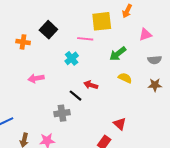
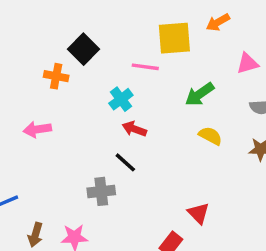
orange arrow: (127, 11) -> (218, 22), turned 32
orange cross: (23, 42) -> (56, 76), moved
pink arrow: (36, 78) -> (37, 129), moved
red arrow: (91, 85) -> (134, 129), moved

